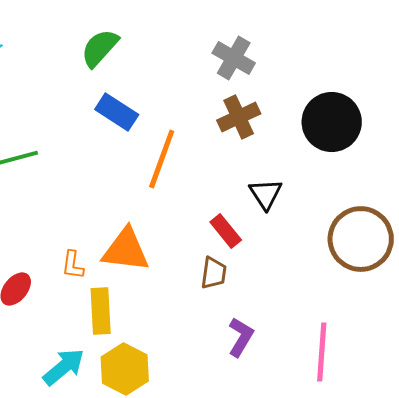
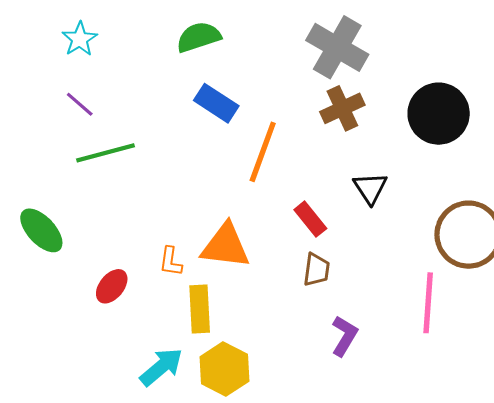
green semicircle: (100, 48) -> (199, 37), turned 30
gray cross: (234, 58) -> (337, 47), size x1.4
red rectangle: (226, 231) -> (310, 219), moved
pink line: (322, 352) -> (428, 303), moved

